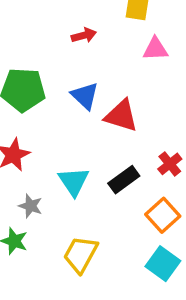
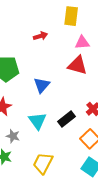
blue triangle: (85, 96) -> (42, 85), moved, turned 30
red triangle: (121, 116) -> (77, 65), moved

